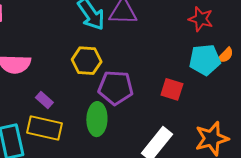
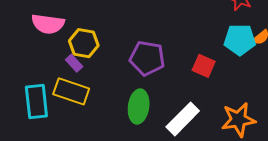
yellow hexagon: (87, 61) -> (84, 43), moved
green ellipse: (97, 119) -> (139, 107), moved

